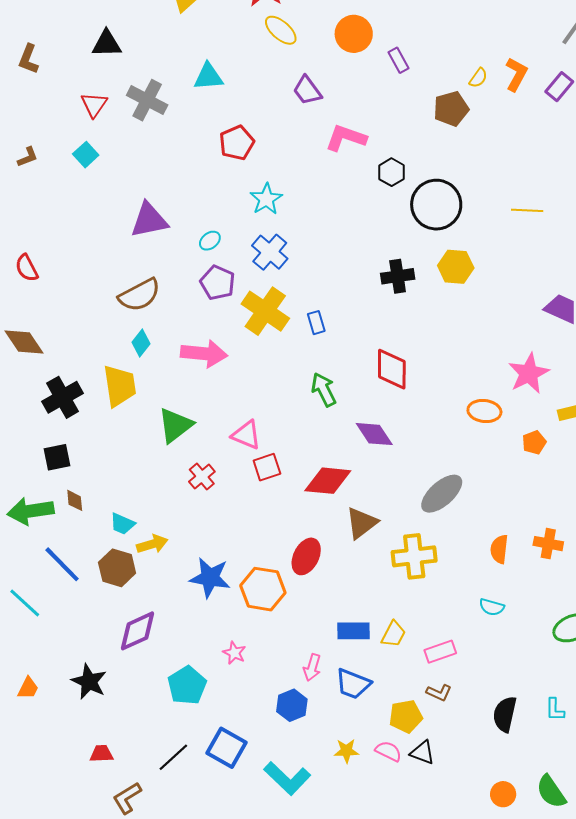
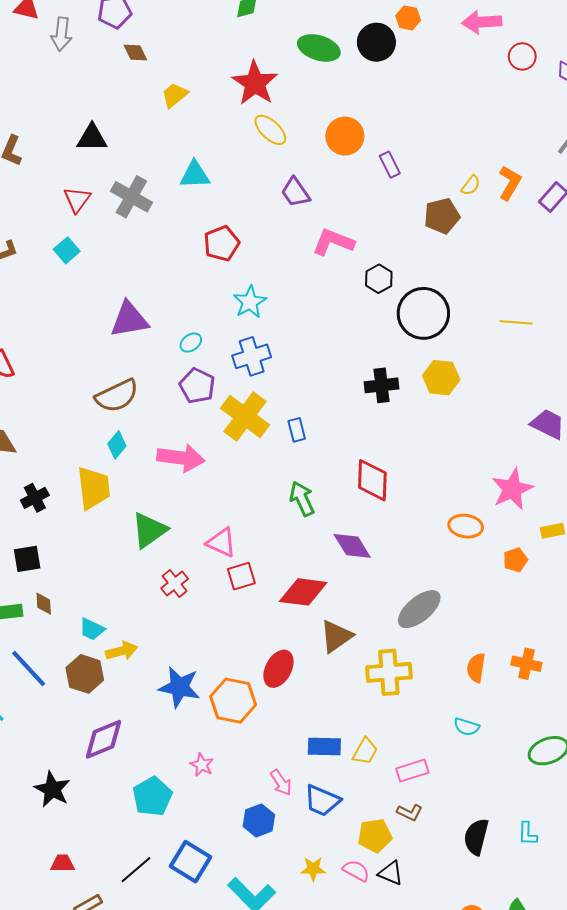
blue cross: (270, 252) -> (252, 356), turned 30
black cross: (63, 397) -> (35, 498), size x0.7
pink arrow: (312, 668) -> (281, 782), turned -52

